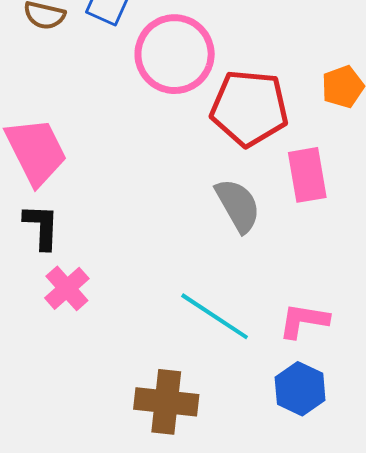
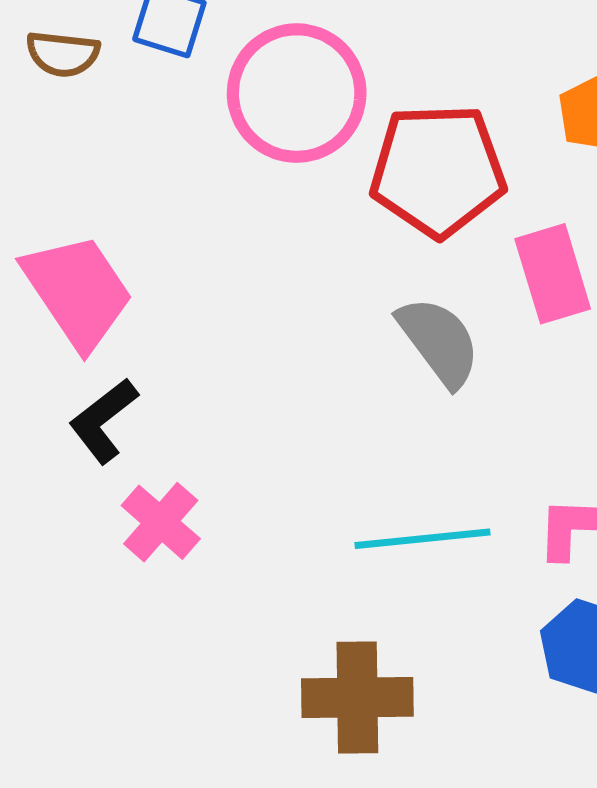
black L-shape: (42, 227) -> (103, 421), turned -123
cyan line: (215, 316) -> (423, 539), turned -32

